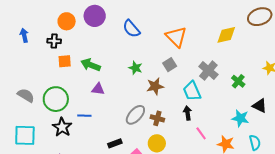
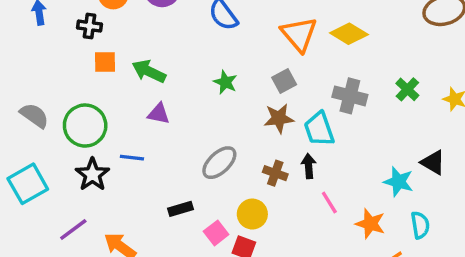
yellow diamond: (226, 35) -> (349, 34), moved, turned 40
gray cross: (208, 71) -> (350, 96), turned -30
green cross: (238, 81) -> (407, 89), moved
brown star: (155, 86) -> (279, 118), moved
brown cross: (157, 118) -> (275, 173), moved
cyan square: (25, 135) -> (28, 184), turned -35

